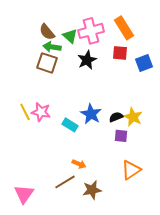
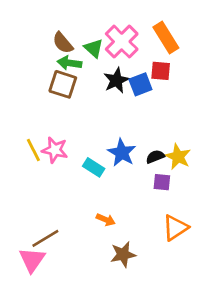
pink cross: (91, 31) -> (122, 42), turned -30
blue square: (144, 63) -> (140, 84), moved
brown line: (65, 182) -> (45, 238), moved

